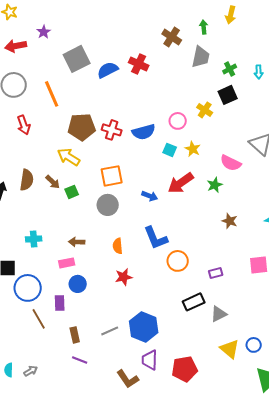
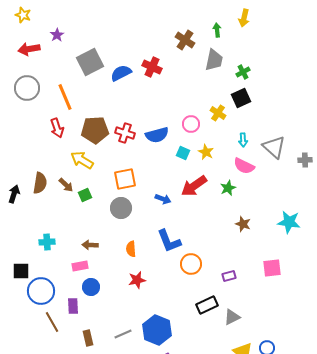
cyan arrow: (259, 72) -> (243, 140), moved
red arrow: (24, 125) -> (57, 128), moved

